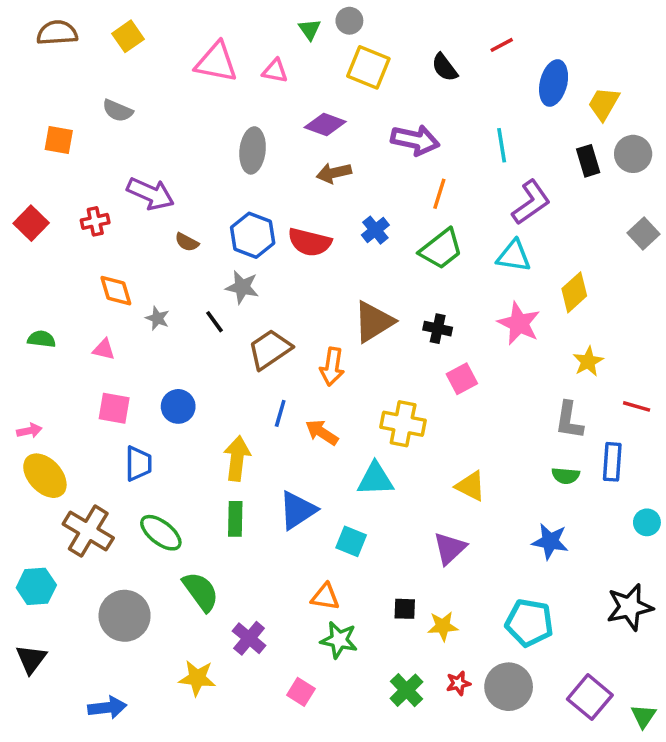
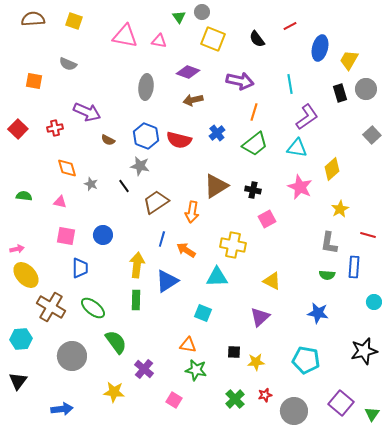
yellow square: (128, 36) -> (74, 21), turned -36
blue triangle: (298, 510) -> (167, 281), moved
gray circle: (509, 687) -> (294, 411), moved

